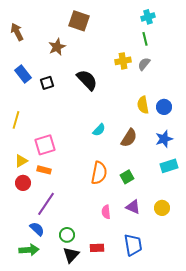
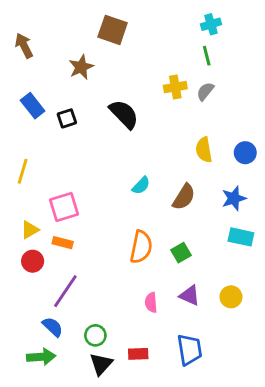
blue circle: (164, 107) -> (245, 153), moved
cyan rectangle: (169, 166) -> (241, 237), turned 30

